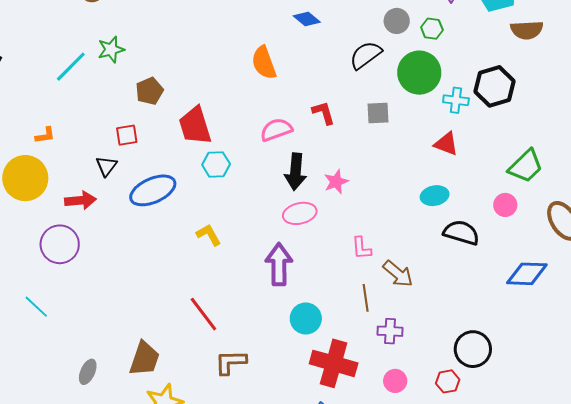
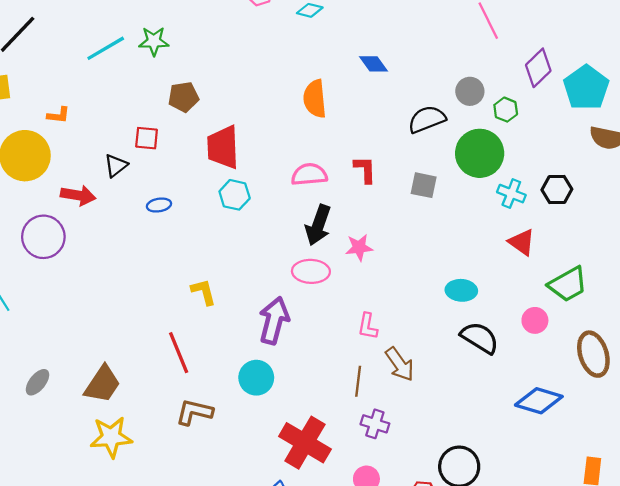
black hexagon: (495, 86) -> (557, 190), size x0.7
red triangle: (446, 144) -> (522, 242), moved
blue ellipse: (153, 190) -> (159, 205), size x0.5
yellow L-shape: (209, 235) -> (204, 292), moved
cyan circle: (306, 318) -> (256, 378), moved

